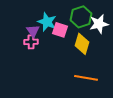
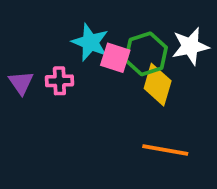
green hexagon: (81, 17) -> (146, 54), moved
purple triangle: (33, 31) -> (21, 83), moved

